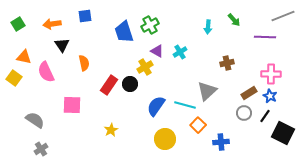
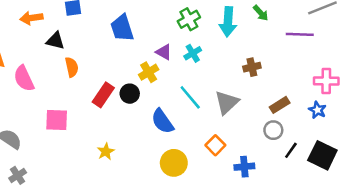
green cross: (150, 25) -> (189, 19), moved
cyan arrow: (208, 27) -> (228, 22), size x1.6
black triangle: (62, 45) -> (55, 41), moved, turned -42
pink cross: (271, 74) -> (326, 81), moved
blue star: (270, 96) -> (317, 110), moved
cyan line: (185, 105) -> (190, 97), moved, turned 35
blue semicircle: (156, 106) -> (162, 121), turned -70
black line: (265, 116) -> (291, 150), moved

